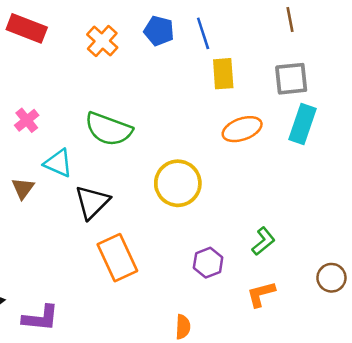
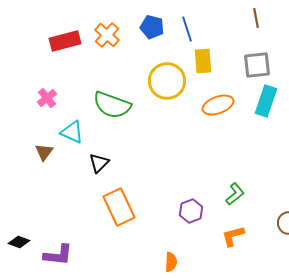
red rectangle: (27, 28) -> (65, 41), moved, turned -36
yellow circle: (178, 183) -> (167, 81), moved
black triangle: (92, 202) -> (99, 163), size x0.7

